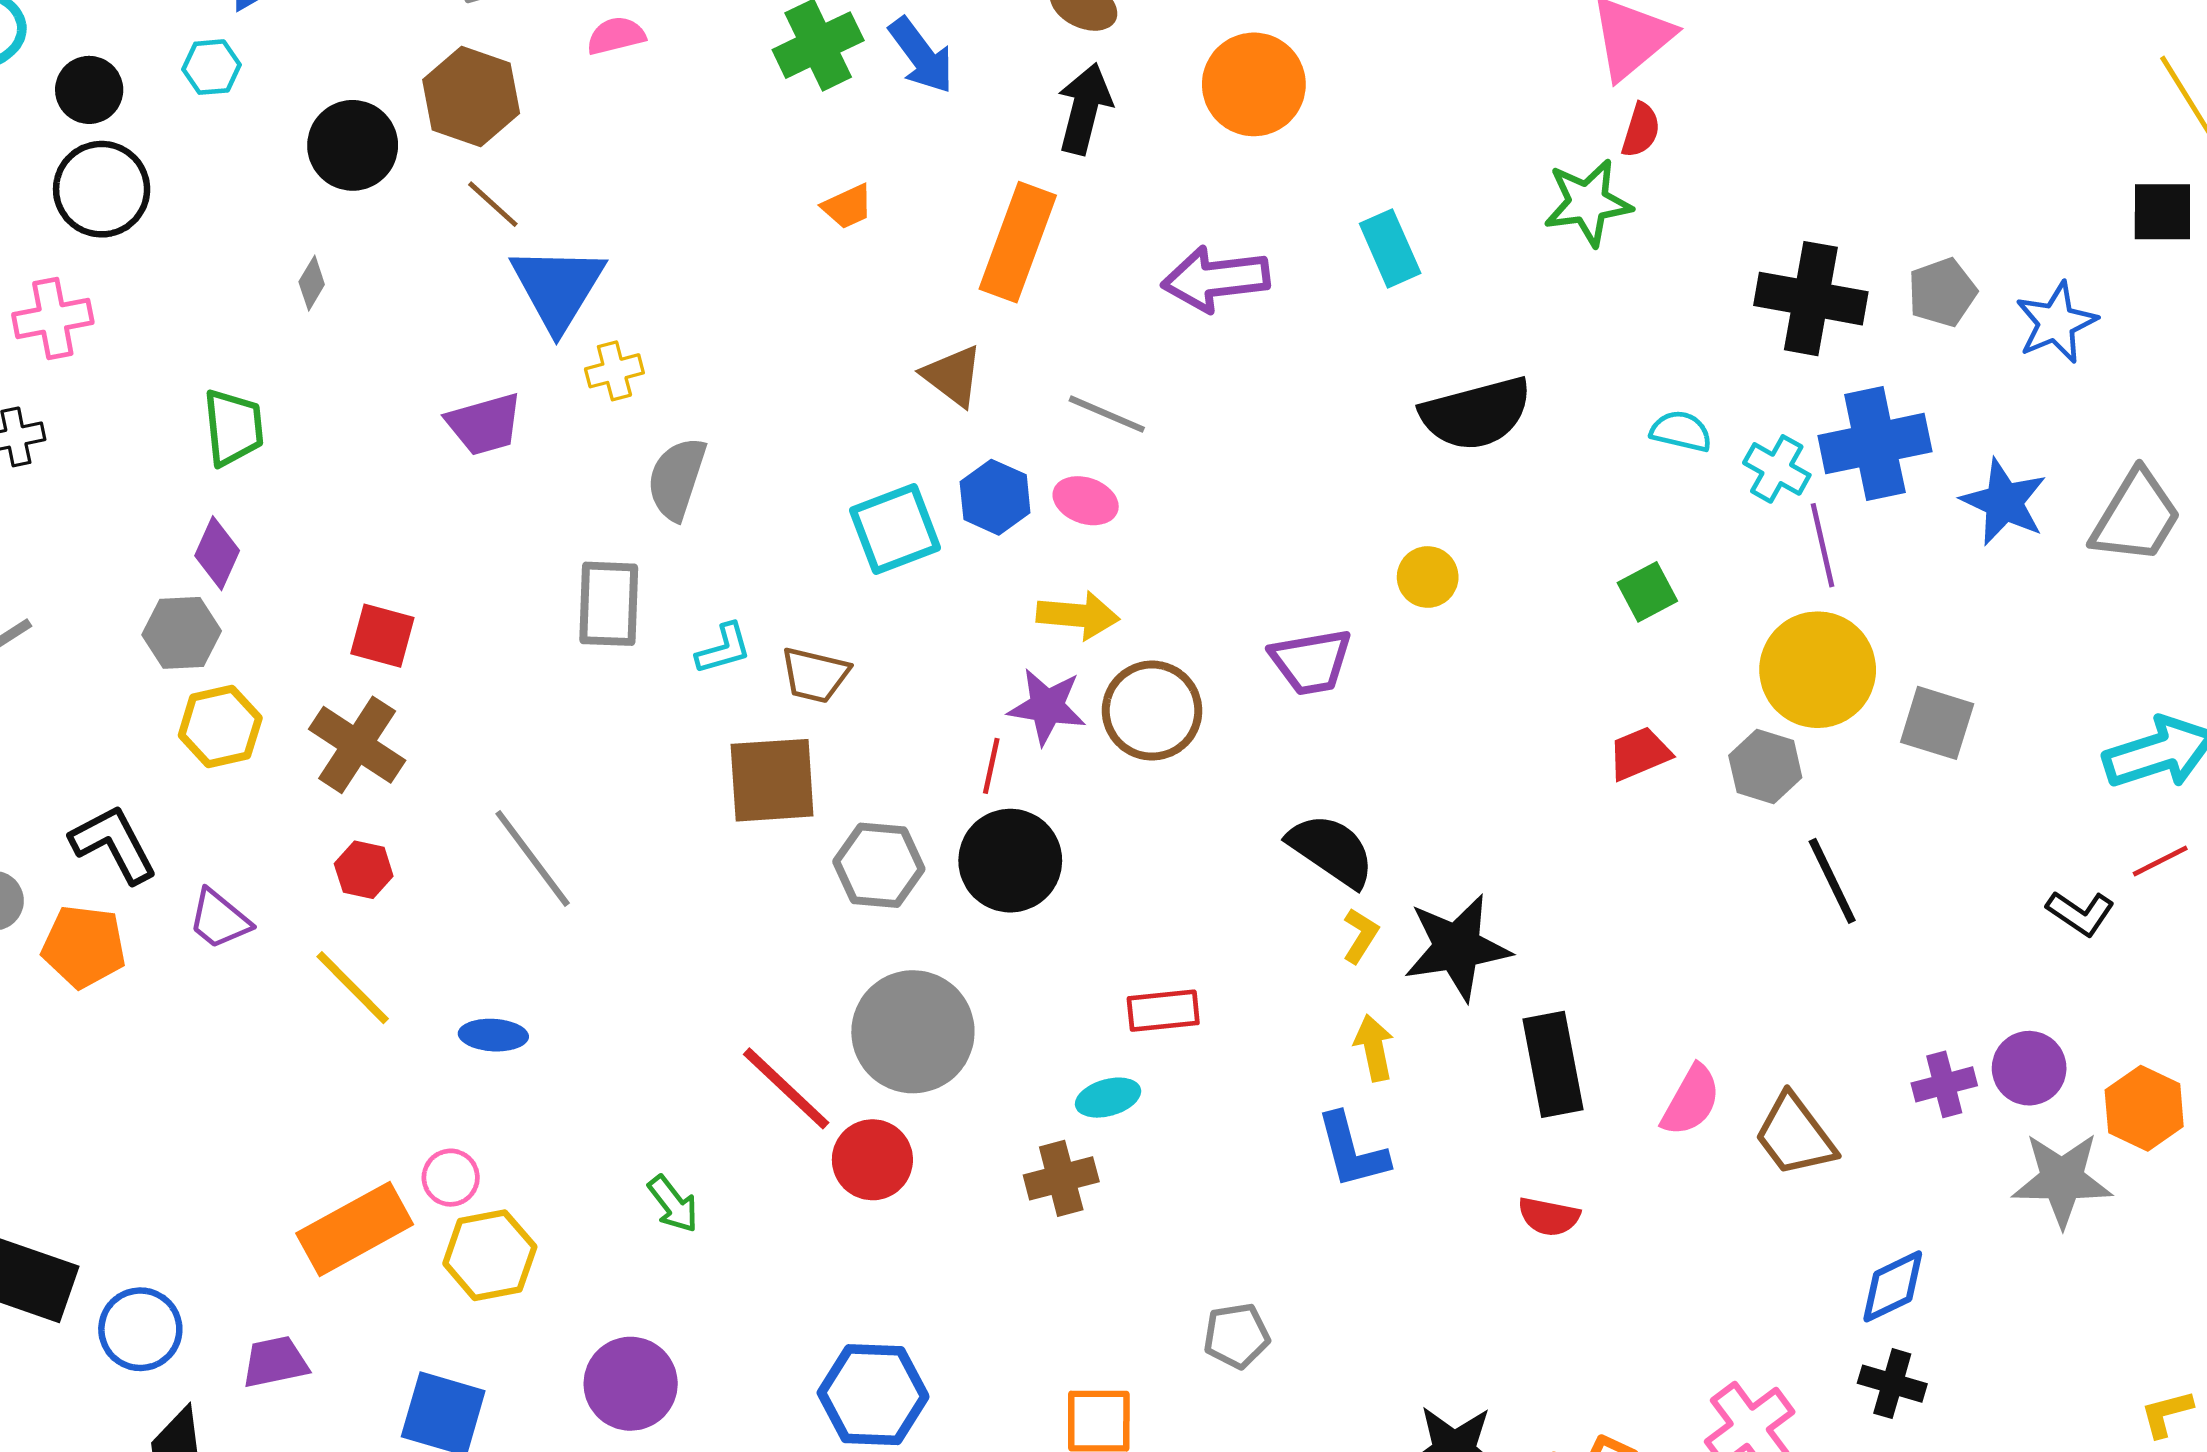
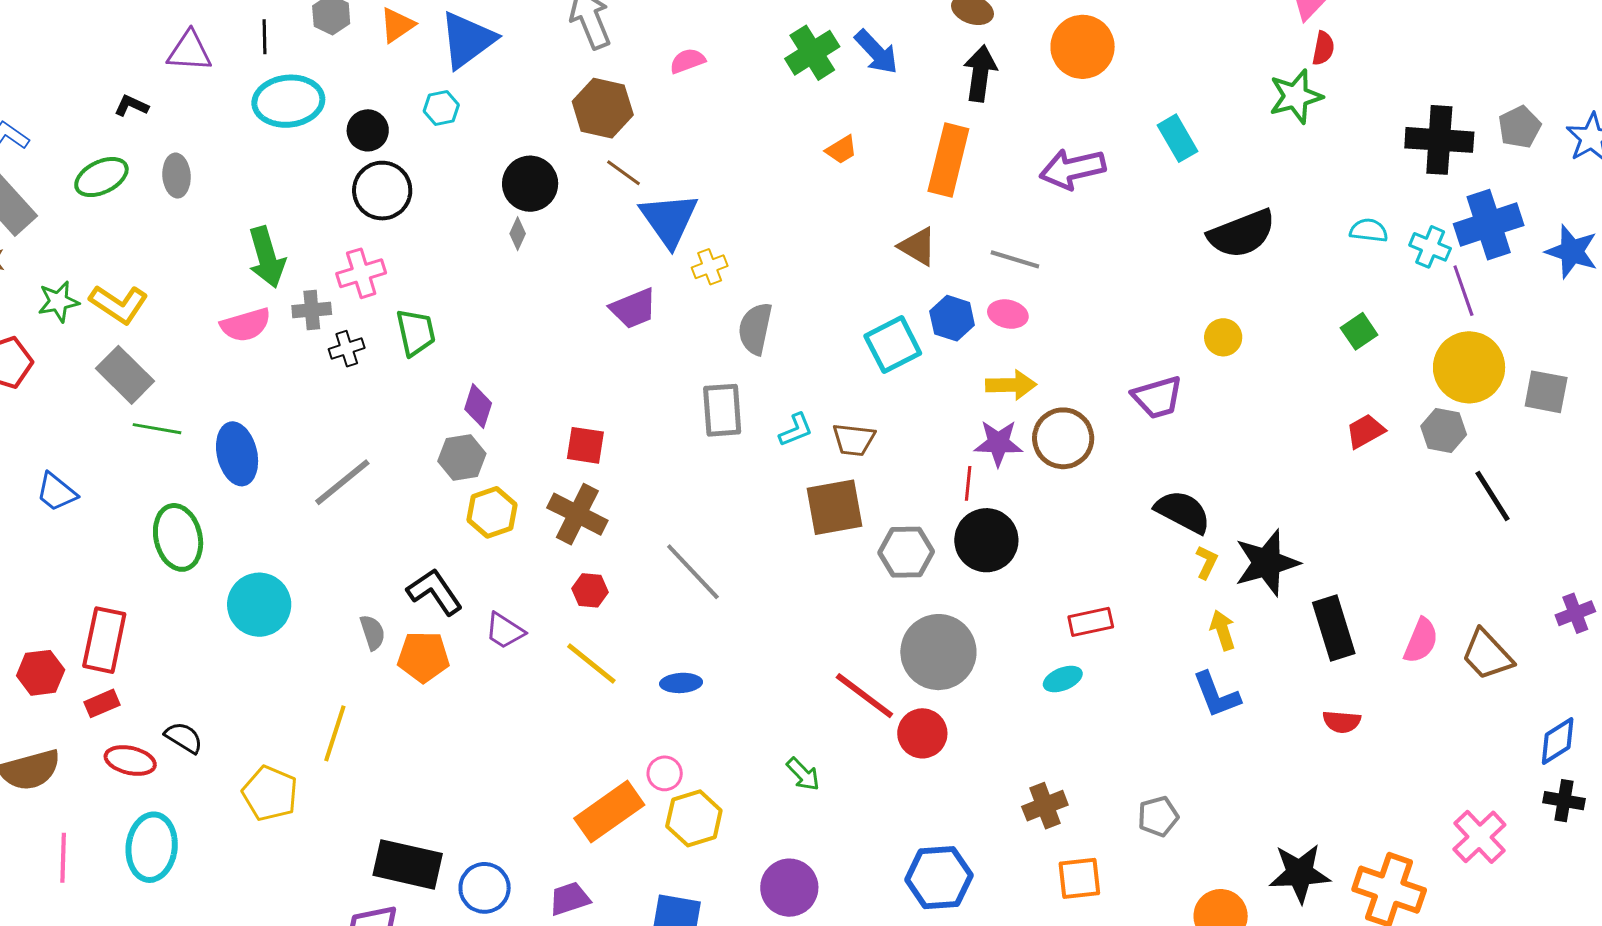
black circle: (353, 145) -> (530, 184), moved
green trapezoid: (233, 427) -> (416, 332), moved
brown cross: (1061, 1178) -> (1045, 806), moved

